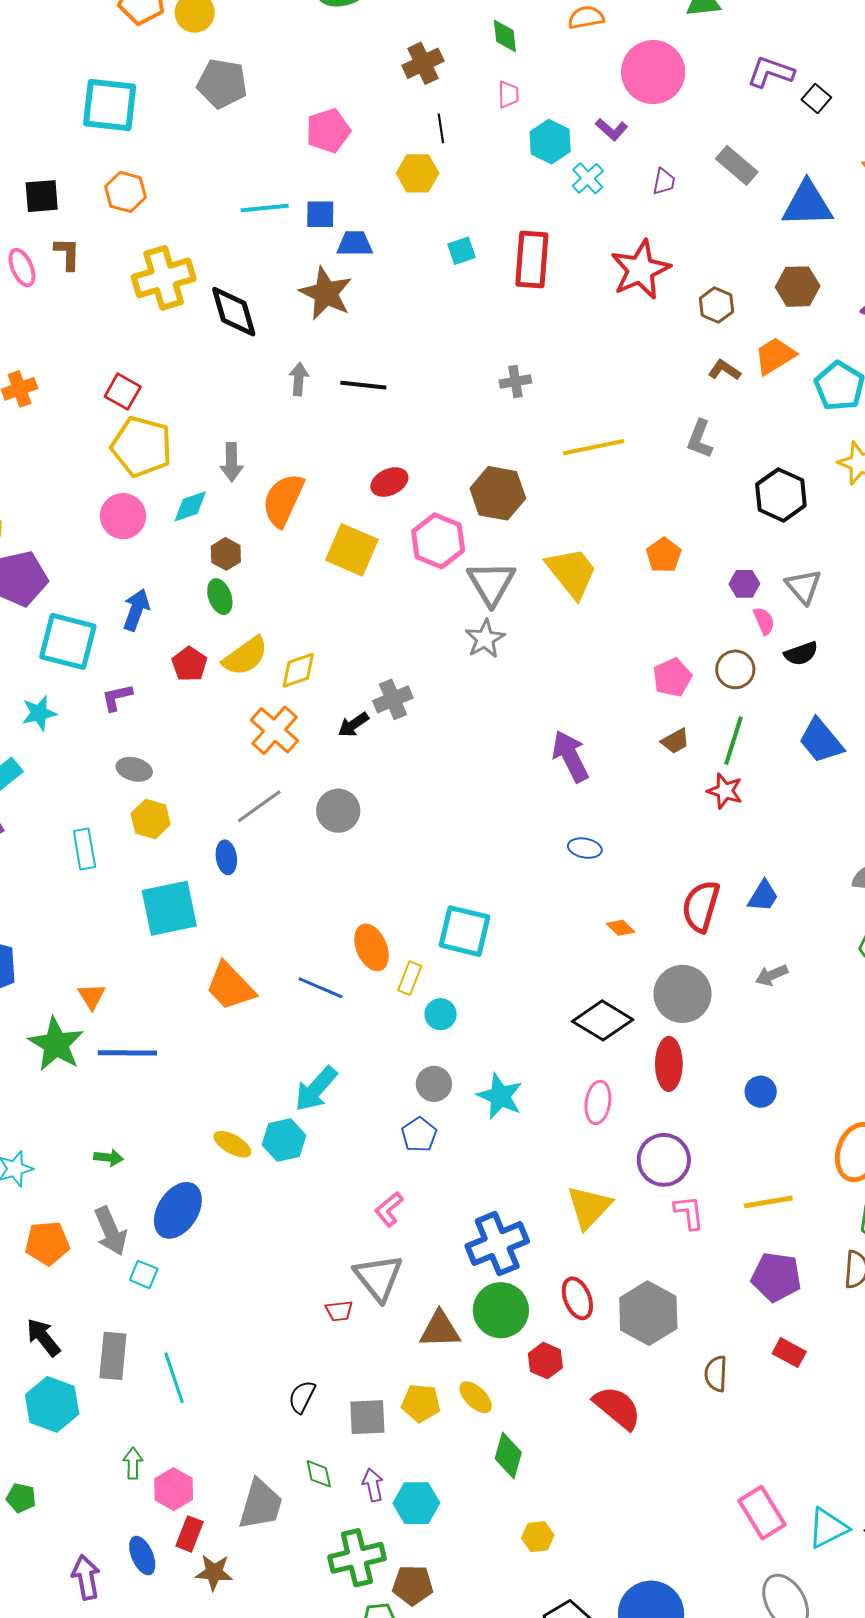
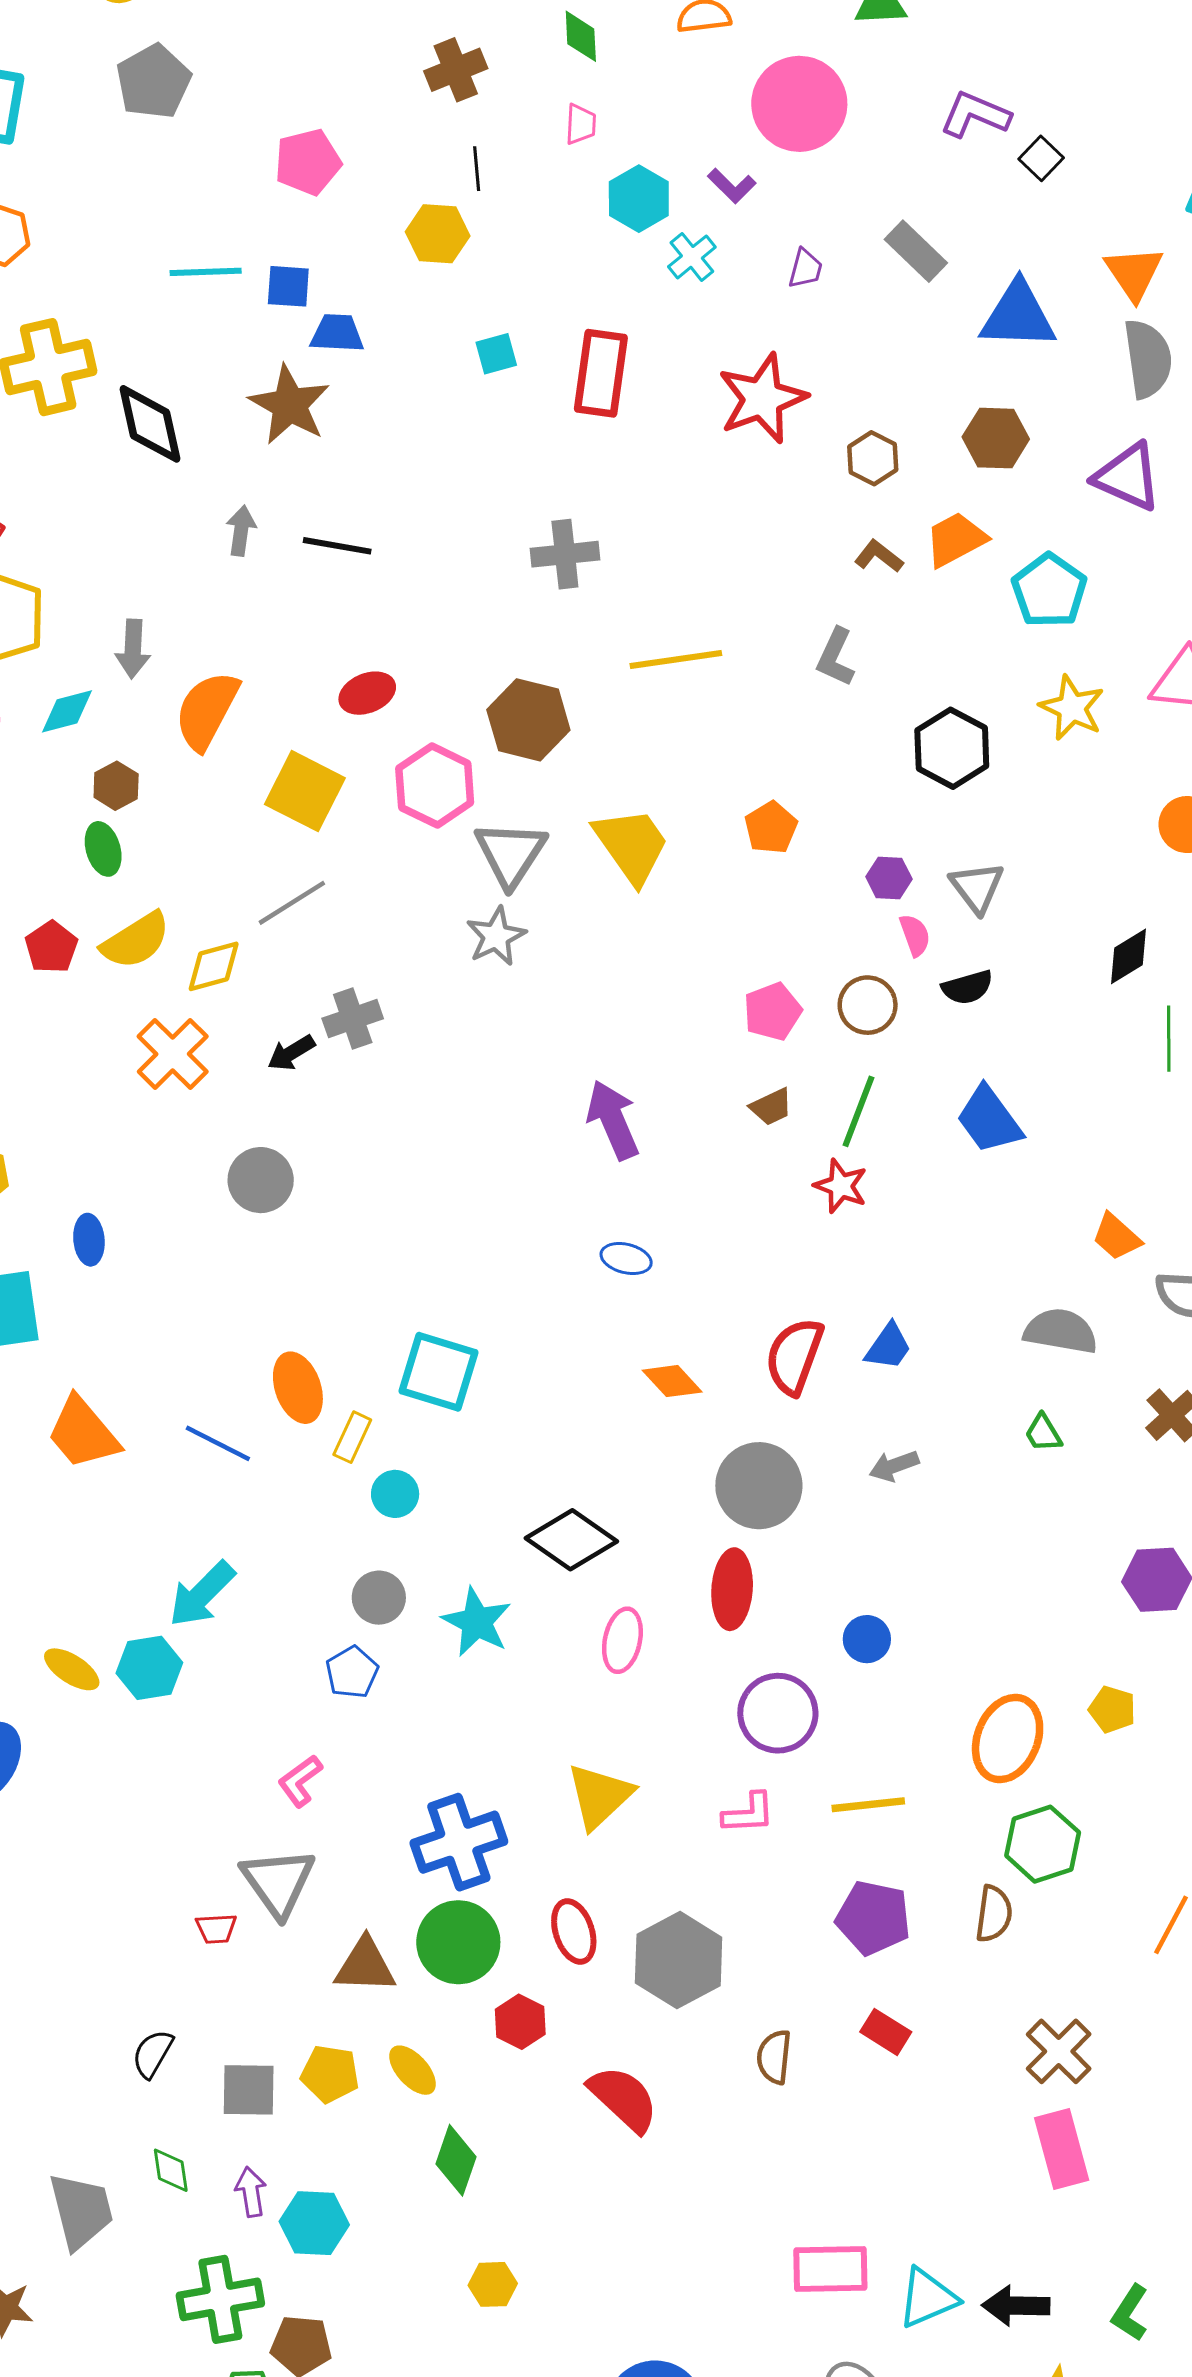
gray pentagon: (222, 84) -> (153, 82), turned 30
gray cross: (515, 381) -> (565, 554), size x1.4
gray line: (259, 806) -> (292, 903), moved
orange diamond: (620, 928) -> (672, 1381), size x1.4
black diamond: (603, 1020) -> (571, 1540), moved
purple circle: (664, 1160) -> (778, 1713), moved
pink L-shape: (689, 1212) -> (749, 1813), turned 90
gray trapezoid: (261, 1504) -> (81, 2211), turned -34
pink rectangle: (762, 1513) -> (830, 2269), turned -63

